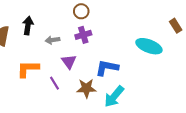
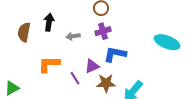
purple triangle: (69, 62) -> (92, 66), moved, turned 42
blue L-shape: (107, 68) -> (115, 54), moved

